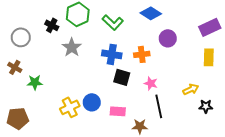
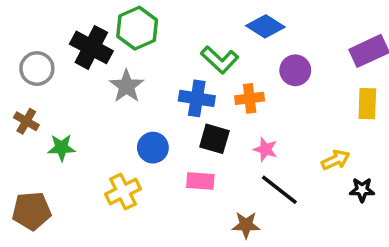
green L-shape: (113, 22) -> (220, 60), moved
black cross: (52, 25) -> (91, 47), size x1.6
blue circle: (92, 102) -> (153, 148), moved
black line: (159, 106) -> (279, 190), turned -40
pink rectangle: (118, 111) -> (200, 181), moved

